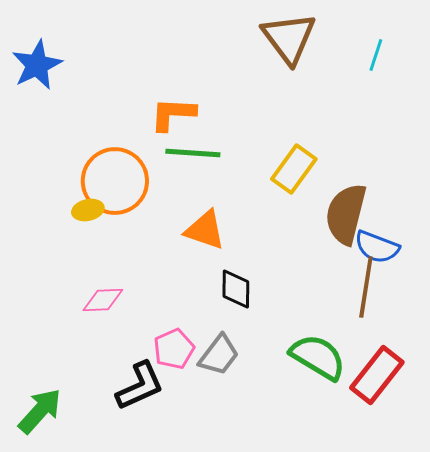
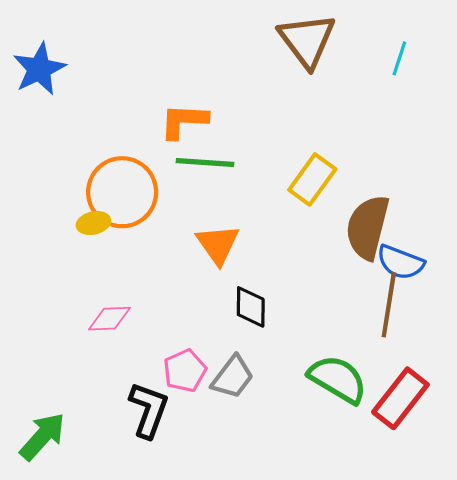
orange triangle: (205, 230) -> (218, 244), turned 36
black L-shape: (140, 386) -> (149, 410), turned -46

